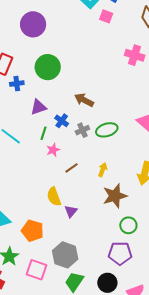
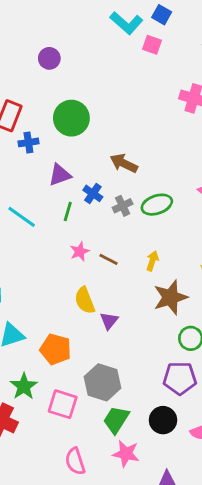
purple circle: (33, 24) -> (49, 58), size x0.6
pink star: (53, 150) -> (80, 251), moved
brown line: (72, 168) -> (108, 259), turned 64

